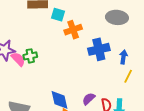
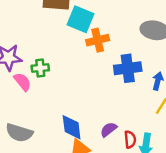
cyan square: (58, 15) -> (80, 19), size x1.5
pink semicircle: (18, 59) -> (23, 82), moved

